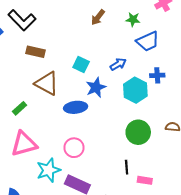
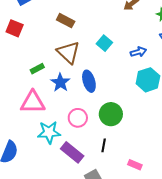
blue star: (96, 87) -> (60, 83), moved, turned -30
blue ellipse: (76, 107) -> (89, 81), turned 65
green circle: (138, 132) -> (111, 114), moved
black line: (127, 167) -> (104, 145), moved

